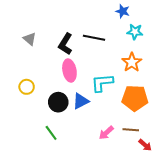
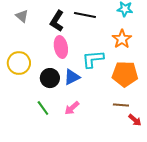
yellow circle: (27, 87) -> (19, 63), size x1.5
pink arrow: (106, 133) -> (72, 108), moved

